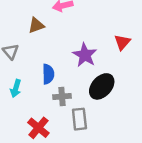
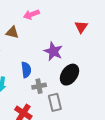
brown triangle: (36, 25) -> (12, 32), turned 40
red triangle: (122, 42) -> (81, 27), moved

